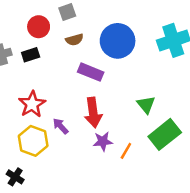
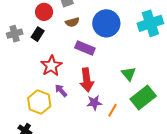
black rectangle: (31, 55) -> (38, 34), turned -40
red star: (32, 104) -> (51, 66), moved

